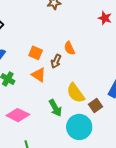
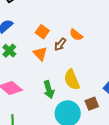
orange semicircle: (69, 48) -> (76, 35), turned -40
brown square: (96, 105) -> (92, 104), moved

